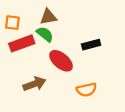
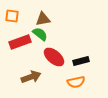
orange square: (12, 23) -> (12, 16), moved
black rectangle: (91, 45) -> (81, 61), moved

